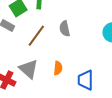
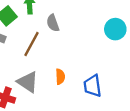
gray semicircle: (65, 29) -> (53, 23), moved

